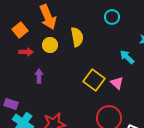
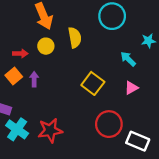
cyan circle: (112, 17) -> (112, 16), size x1.6
orange square: (20, 30) -> (14, 76), moved
pink triangle: (117, 83) -> (131, 88), moved, turned 48

